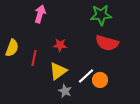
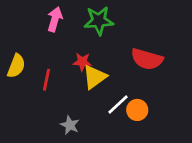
green star: (101, 15) -> (99, 21), moved
yellow triangle: (58, 71) -> (95, 77), moved
gray star: (65, 91) -> (70, 125), moved

